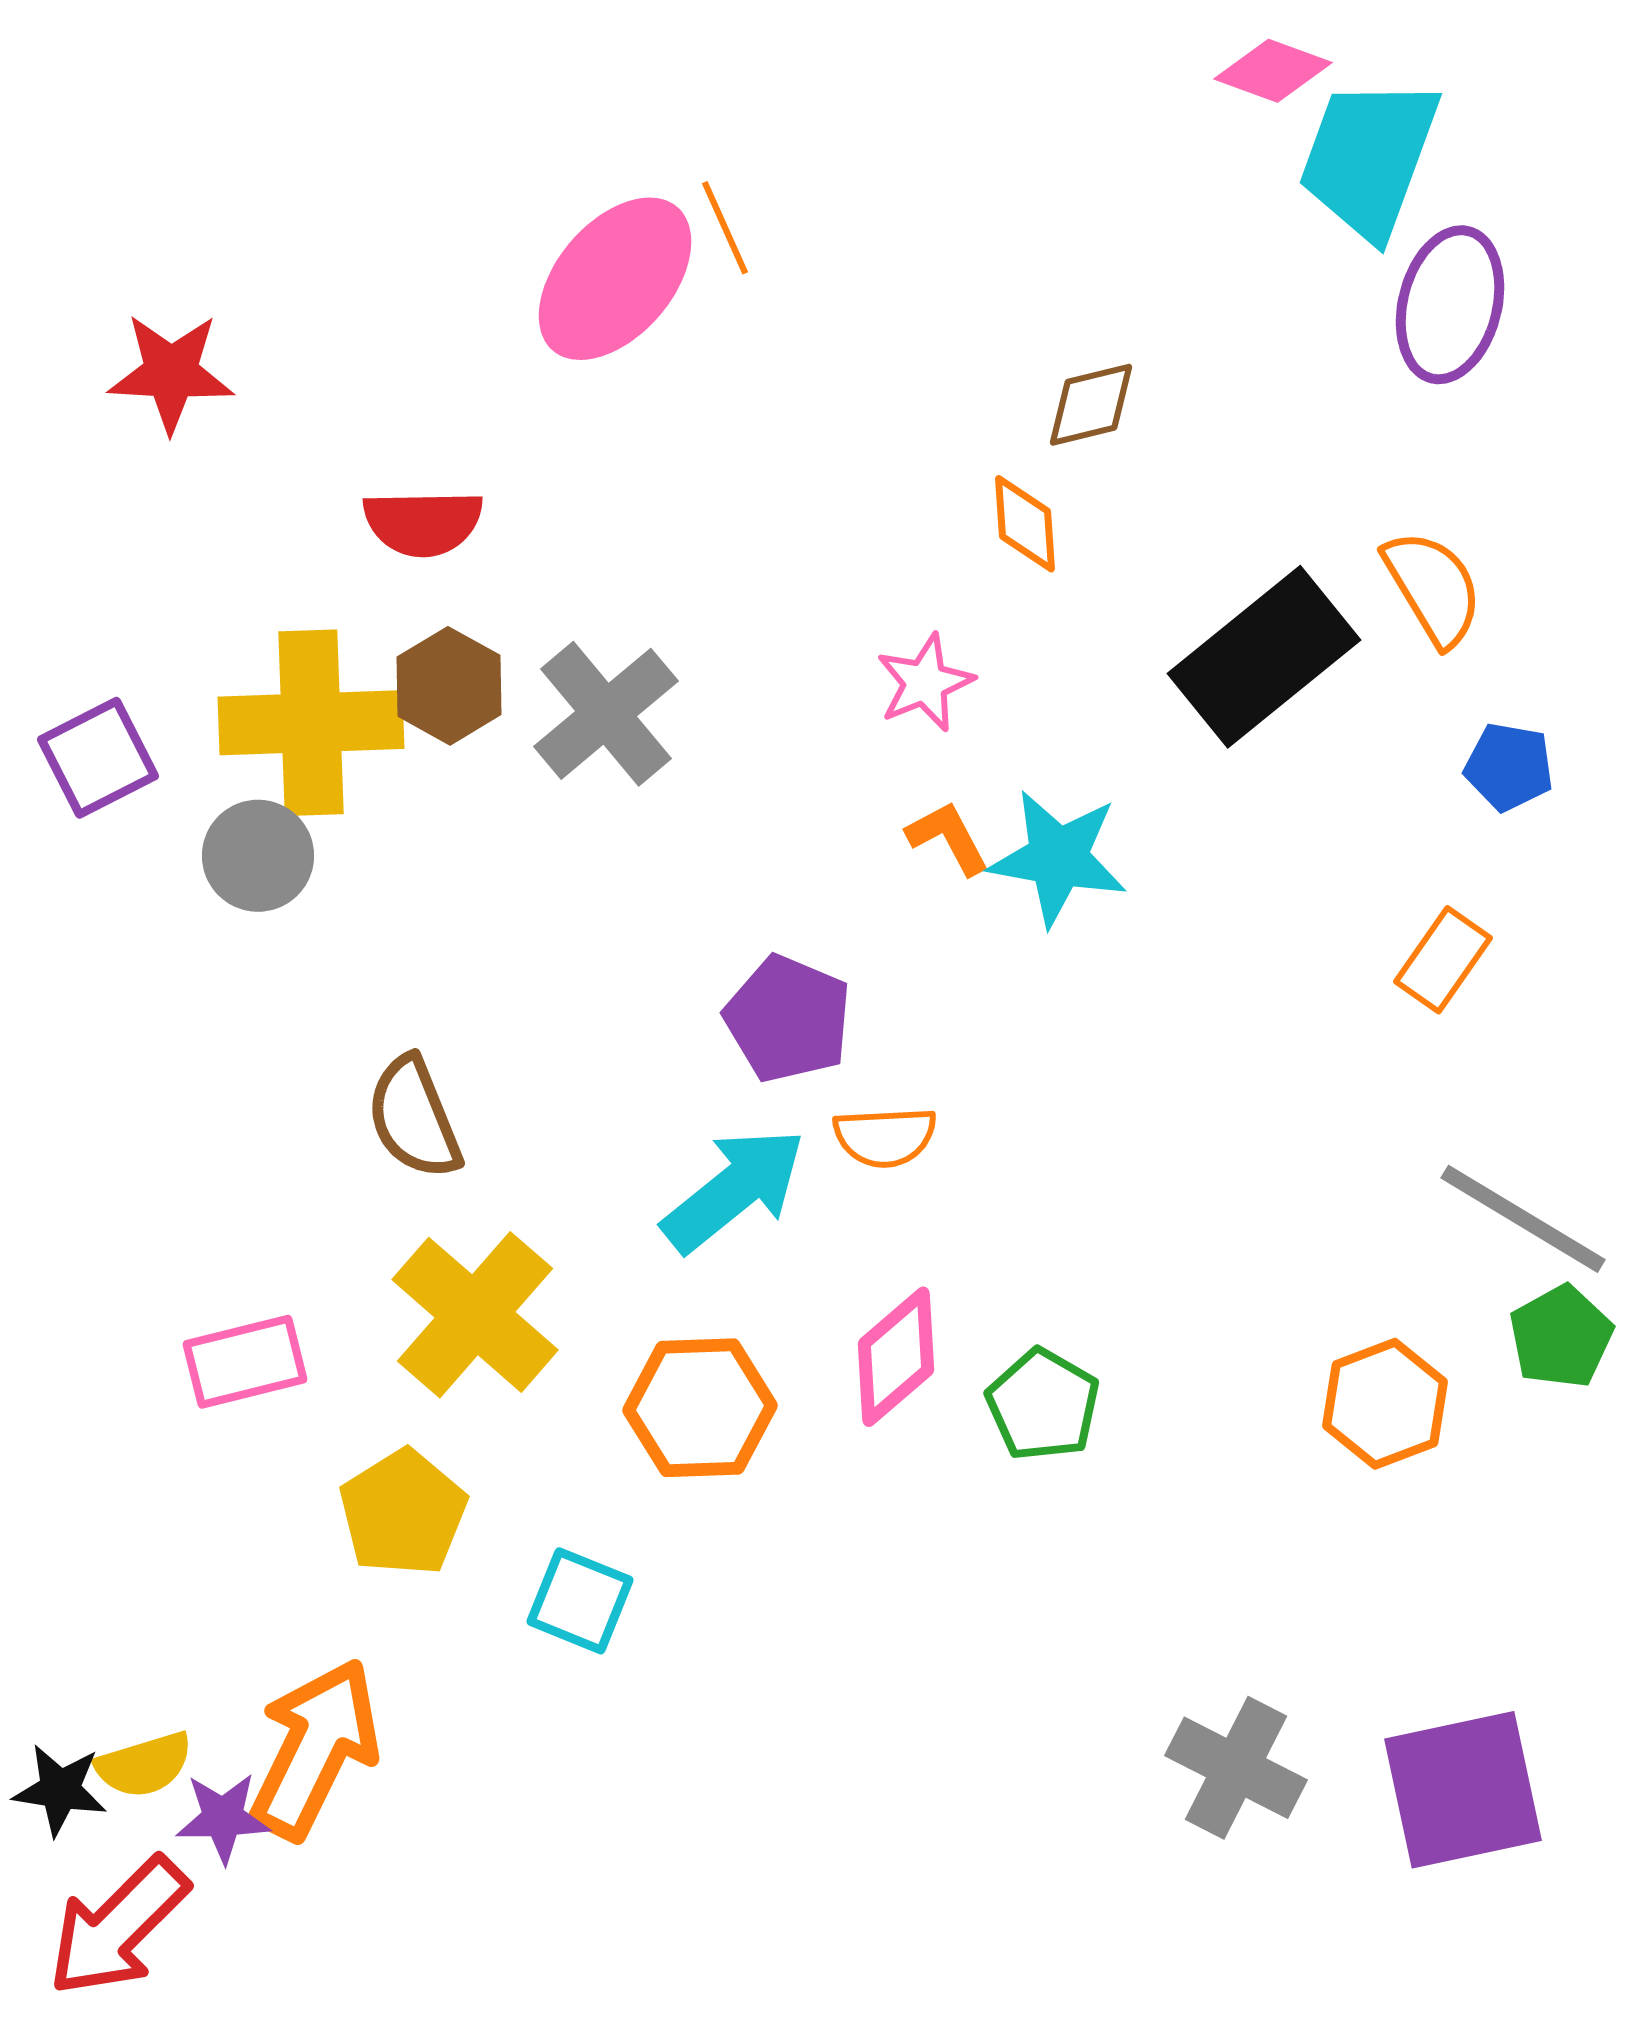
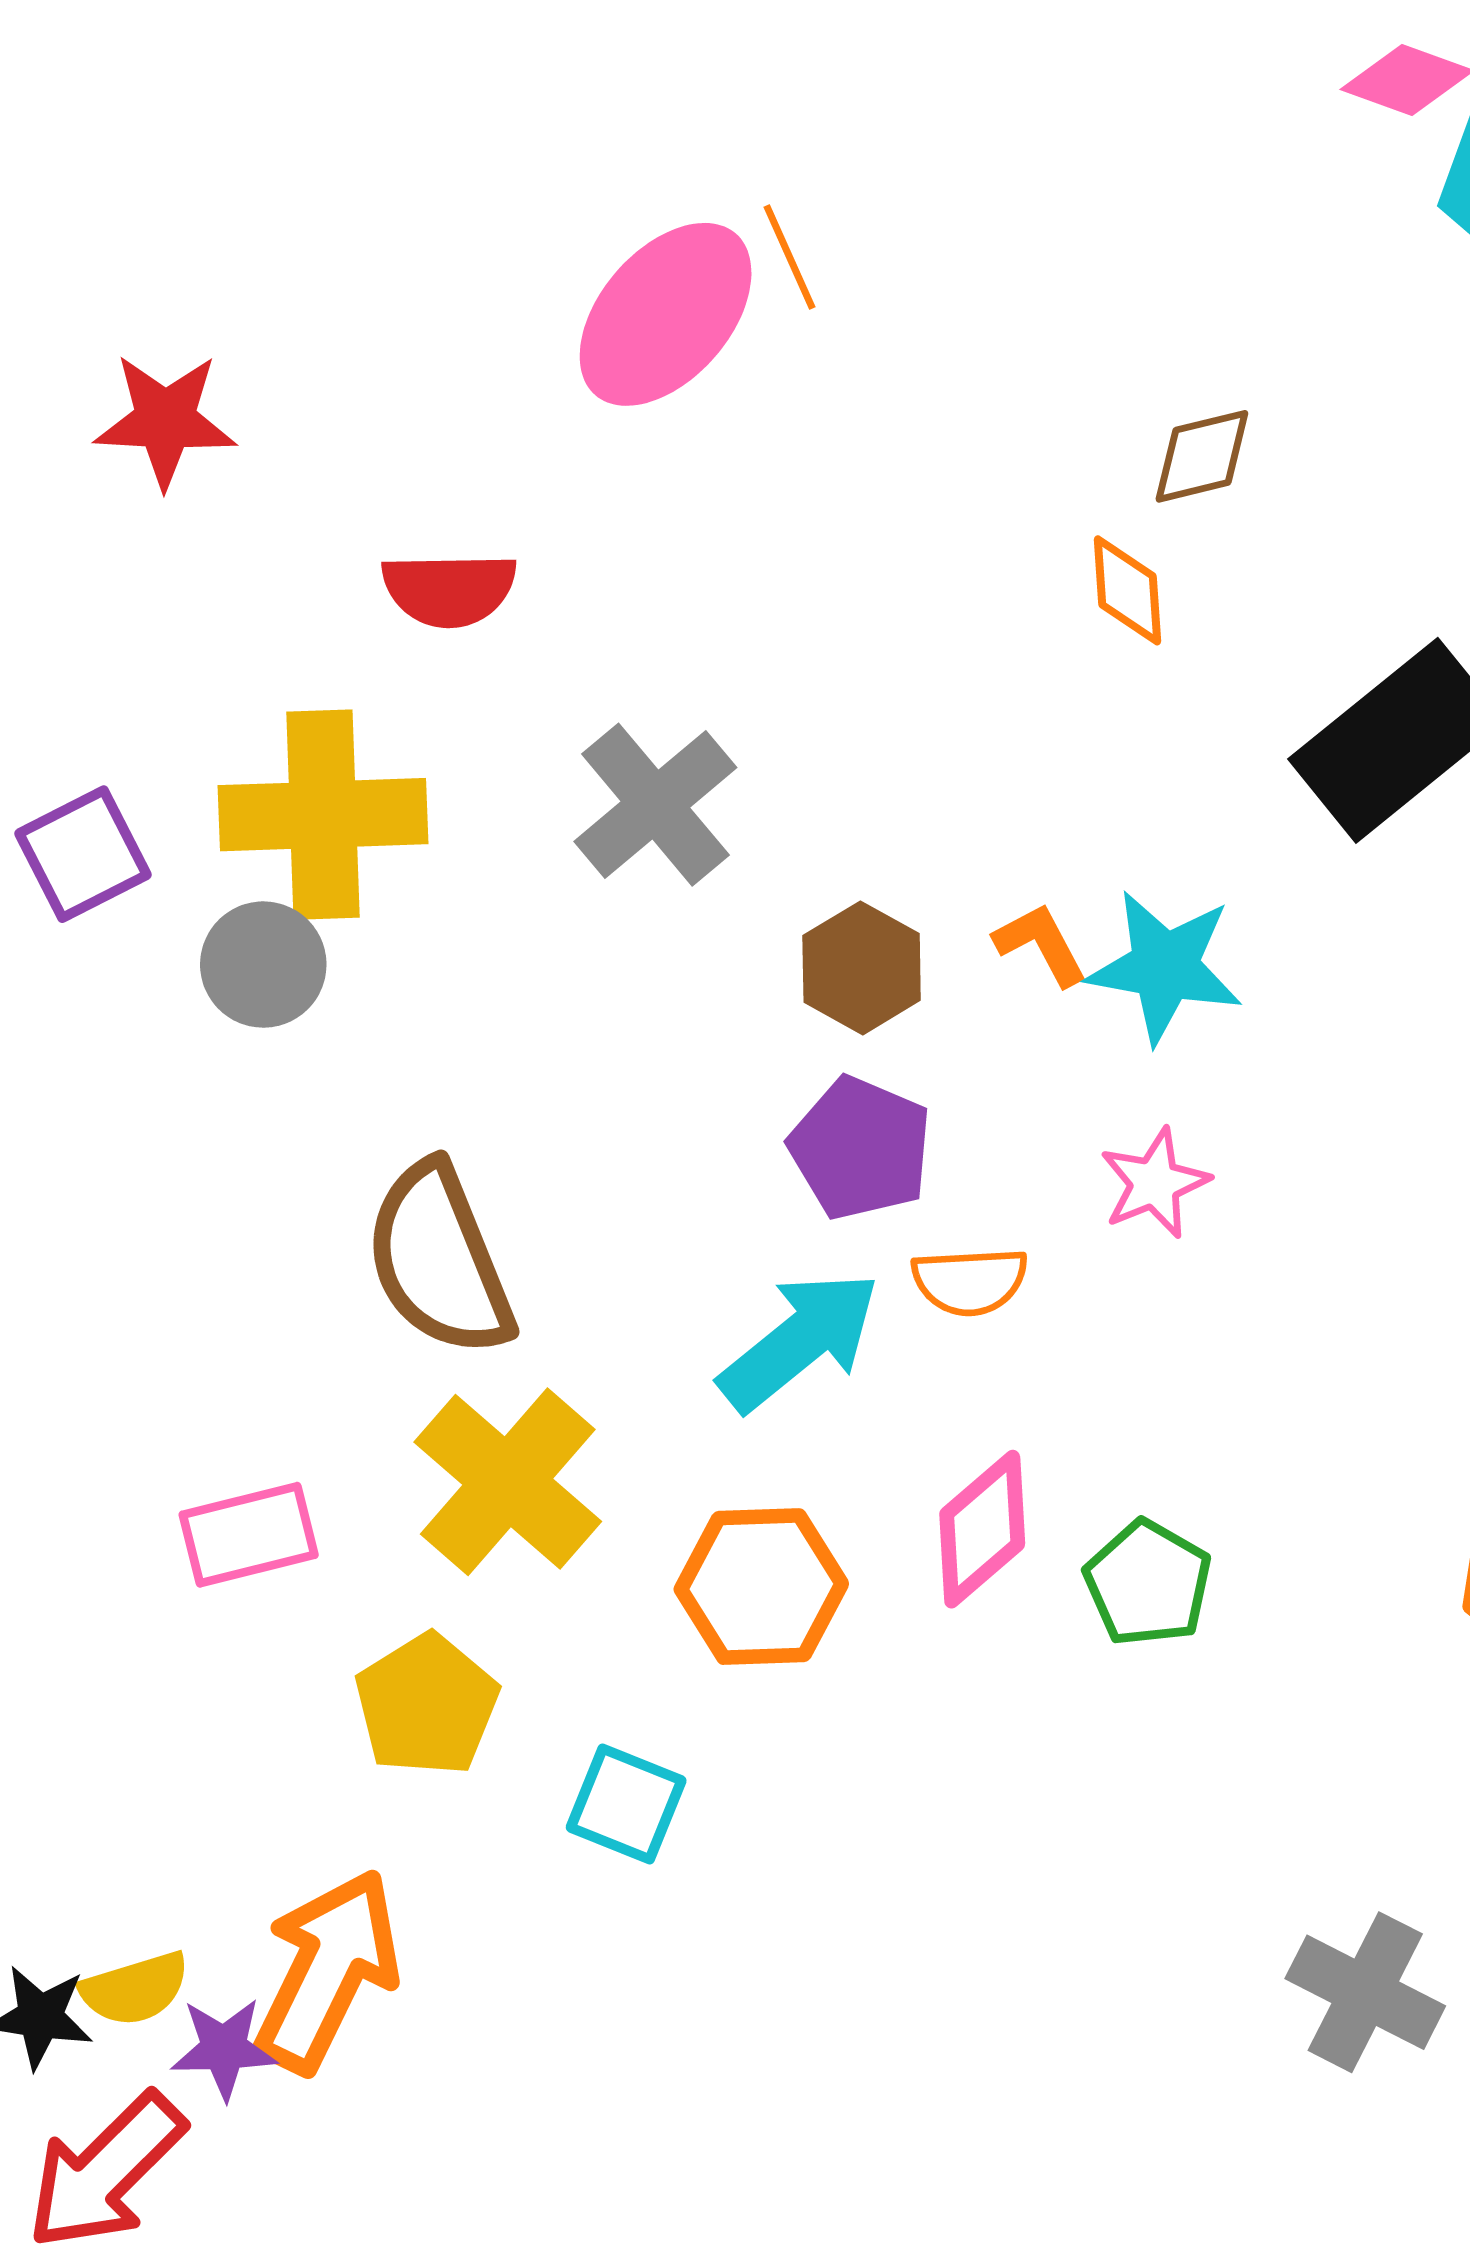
pink star: (925, 683) -> (1155, 1183), moved
brown hexagon: (449, 686) -> (862, 968), moved
brown semicircle: (414, 1118) -> (439, 1260), size x1.4

